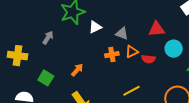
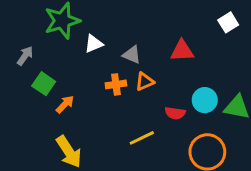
cyan circle: (174, 49) -> (205, 100), moved
red semicircle: (148, 59) -> (175, 113), moved
green square: (46, 78) -> (44, 84), moved

